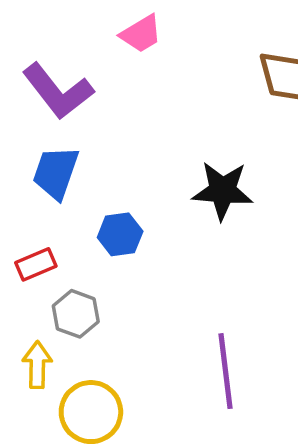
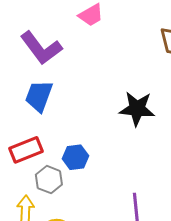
blue hexagon: (120, 234) -> (75, 157), moved
red rectangle: (36, 264) -> (26, 150), size x1.4

